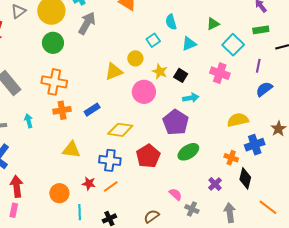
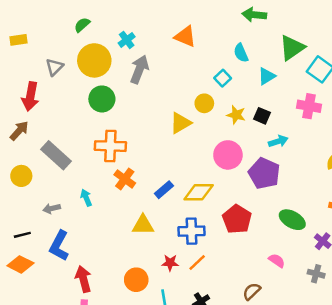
green triangle: (213, 24) -> (292, 48), size x1.6
pink circle: (144, 92) -> (228, 155), moved
orange cross: (62, 110) -> (125, 179), turned -36
blue rectangle: (92, 110) -> (164, 190), moved
green ellipse: (188, 152) -> (292, 220), moved, turned 70
gray cross: (192, 209) -> (316, 274), moved

